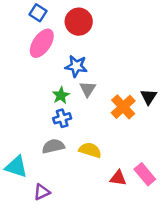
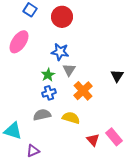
pink ellipse: (42, 43) -> (19, 42), moved
orange cross: (123, 107) -> (83, 91), moved
red triangle: (118, 178) -> (93, 140), turned 40

